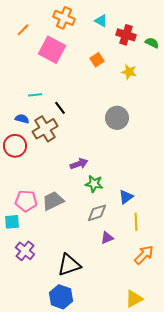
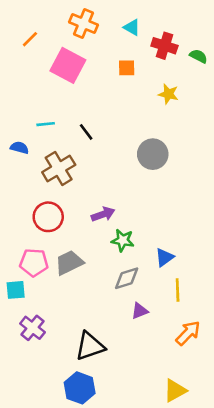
orange square: (97, 60) -> (127, 68), moved, turned 32
black line: (60, 108) -> (86, 132), moved
blue semicircle: (22, 119) -> (19, 148), moved
red circle: (15, 146) -> (48, 217), moved

